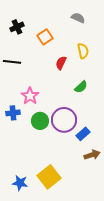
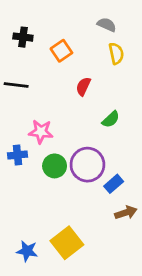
black cross: (17, 27) -> (23, 37), turned 32
yellow semicircle: (83, 51) -> (116, 53), moved
pink star: (30, 96) -> (41, 132), turned -30

